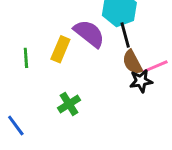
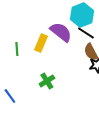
black line: (125, 35) -> (86, 33), turned -42

